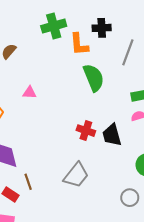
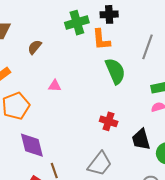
black cross: (102, 28) -> (109, 14), moved
black trapezoid: (112, 135) -> (141, 139), moved

